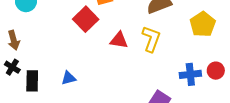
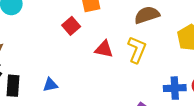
red square: (86, 19) -> (71, 26), size x0.7

